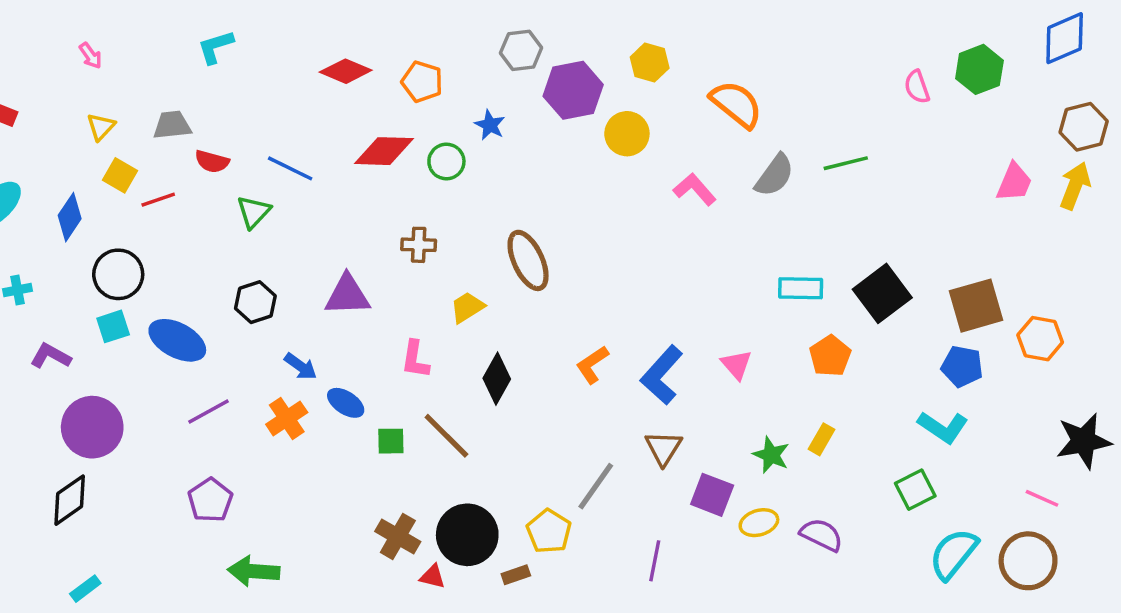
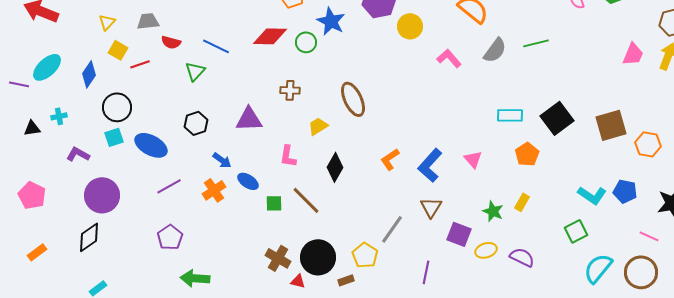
blue star: (490, 125) -> (331, 21), size x1.6
blue pentagon: (962, 366) -> (625, 191), moved

